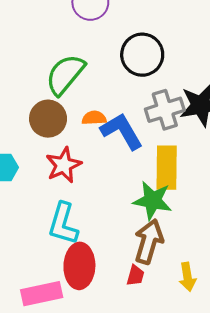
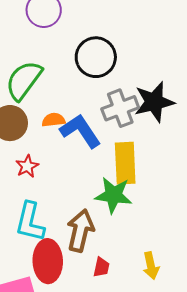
red star: (64, 165) -> (27, 166), size x0.7
brown arrow: (149, 241) -> (80, 231), moved

